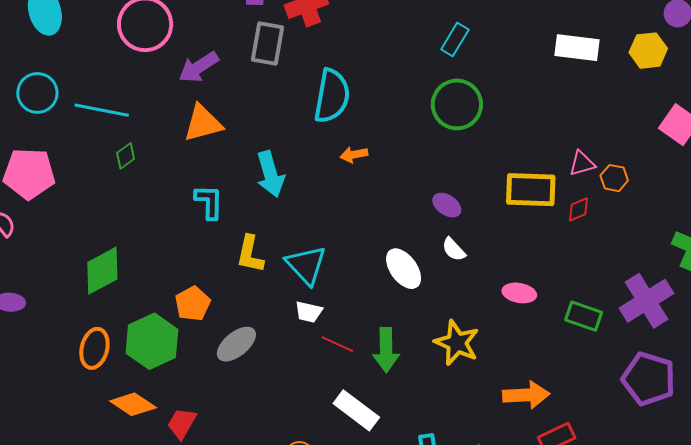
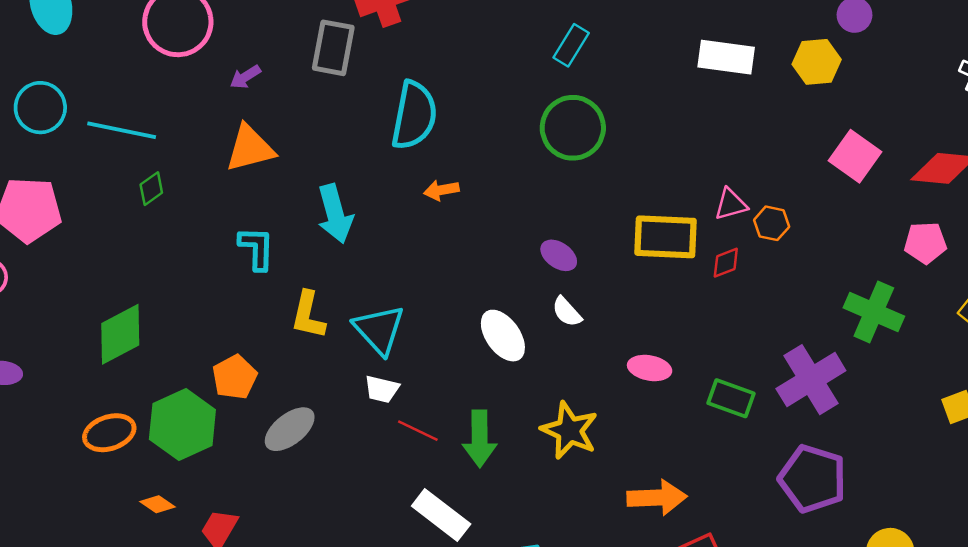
purple arrow: (199, 67) -> (245, 77), size x0.6
orange ellipse: (94, 348) -> (109, 433), turned 57
orange diamond: (133, 404) -> (158, 504), size x0.6

